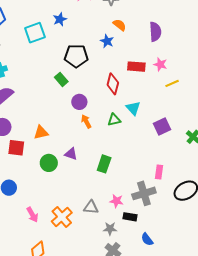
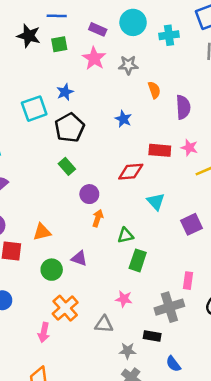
orange semicircle: (120, 25) -> (154, 90), moved, turned 32
black pentagon: (76, 56) -> (70, 128), moved, turned -30
red diamond: (113, 84) -> (131, 172), turned 70
green triangle: (114, 120) -> (125, 235), moved
orange arrow: (86, 121) -> (98, 218), turned 48
green rectangle: (104, 164) -> (138, 260), moved
pink star: (116, 201) -> (124, 299), moved
pink arrow: (32, 215) -> (44, 332), moved, turned 42
orange cross: (62, 217) -> (65, 308), moved

